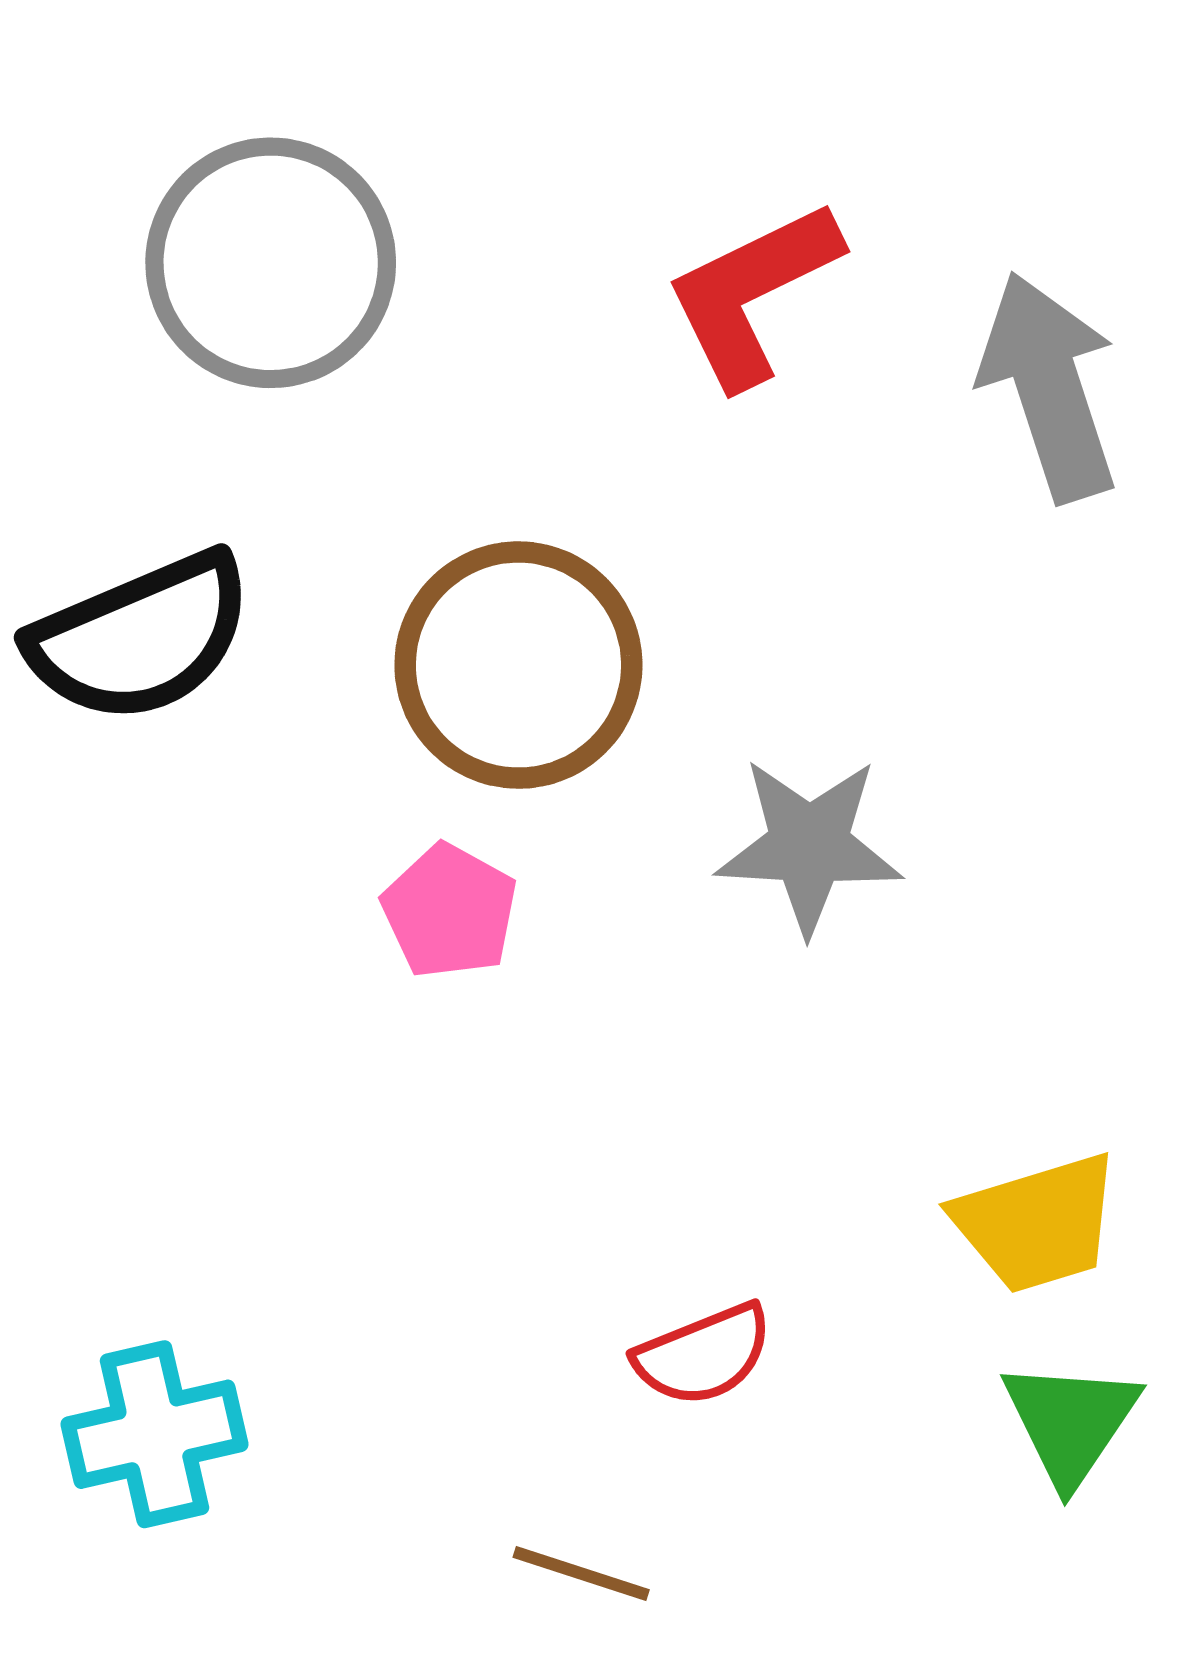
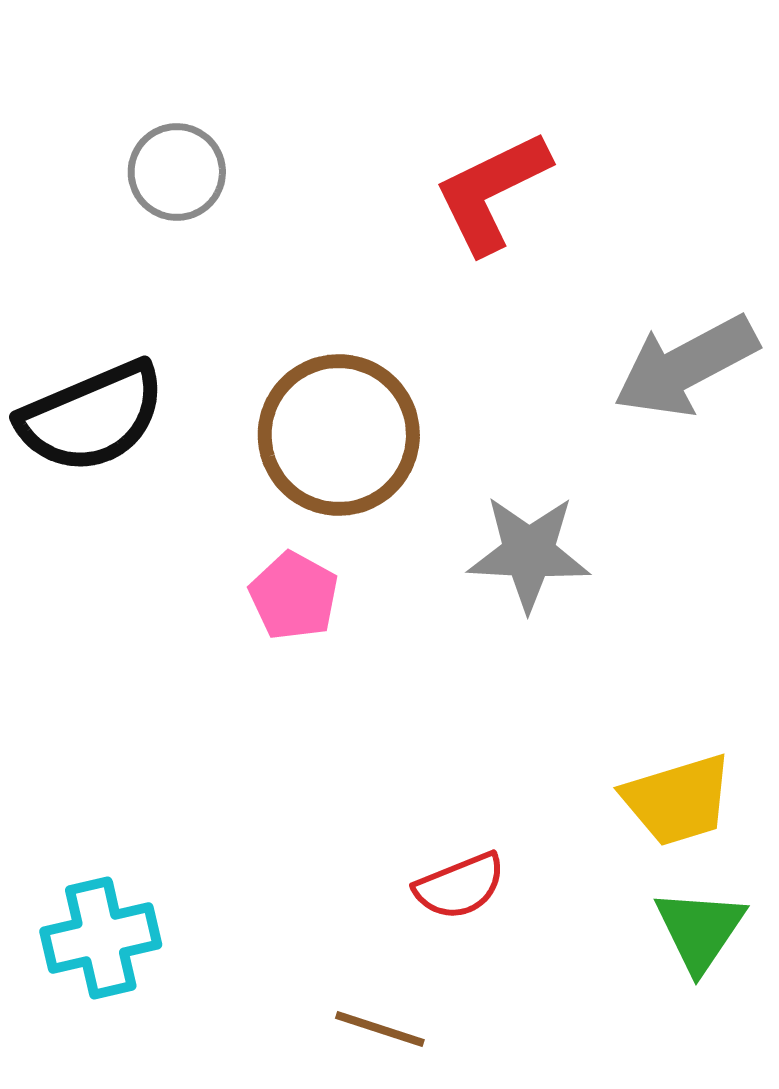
gray circle: (271, 263) -> (177, 172), size x0.6
gray arrow: (1049, 387) -> (686, 366), moved, turned -100

